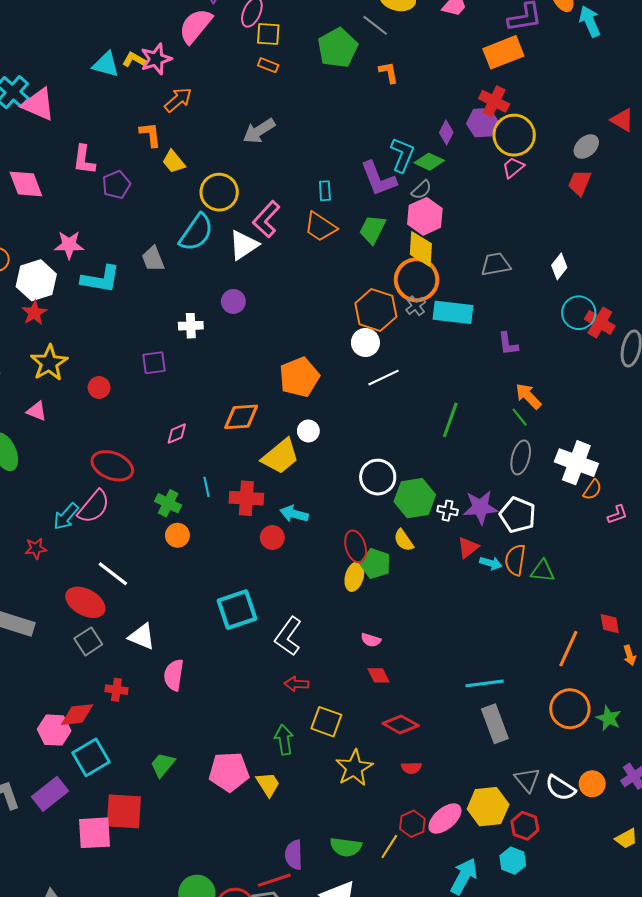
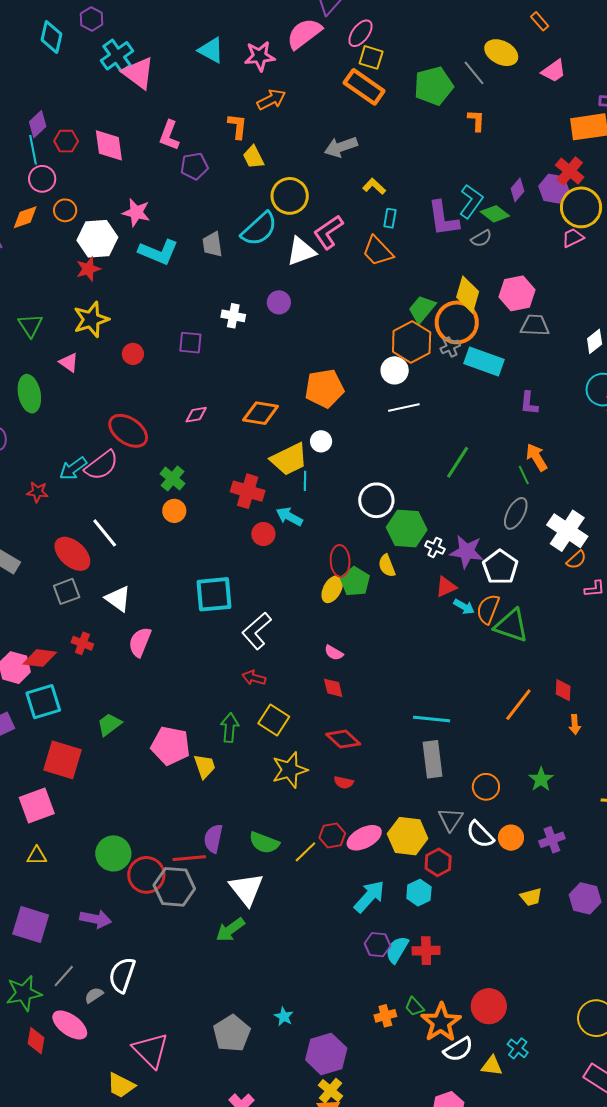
yellow L-shape: (134, 60) -> (374, 186), moved
orange rectangle: (268, 65) -> (364, 87), size x2.0
pink hexagon: (425, 216) -> (517, 293), moved
green trapezoid: (373, 229) -> (422, 309), moved
cyan line: (206, 487) -> (305, 481), moved
green triangle: (543, 571) -> (511, 626), size x1.5
orange circle: (570, 709) -> (486, 787), moved, size x0.7
pink square: (95, 833) -> (37, 805), moved, turned -30

